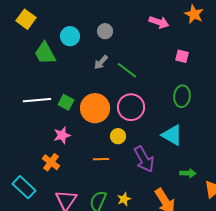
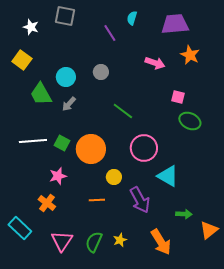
gray arrow: (101, 62) -> (69, 104), moved
green ellipse: (182, 96) -> (190, 121), moved, turned -70
pink circle: (131, 107) -> (144, 148), moved

